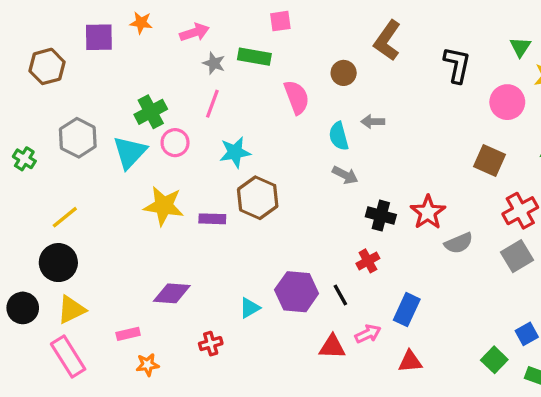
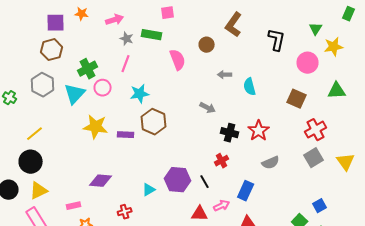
brown hexagon: (47, 66) -> (52, 50), moved
cyan semicircle: (339, 136) -> (250, 87), moved
gray semicircle: (459, 243) -> (271, 163), moved

